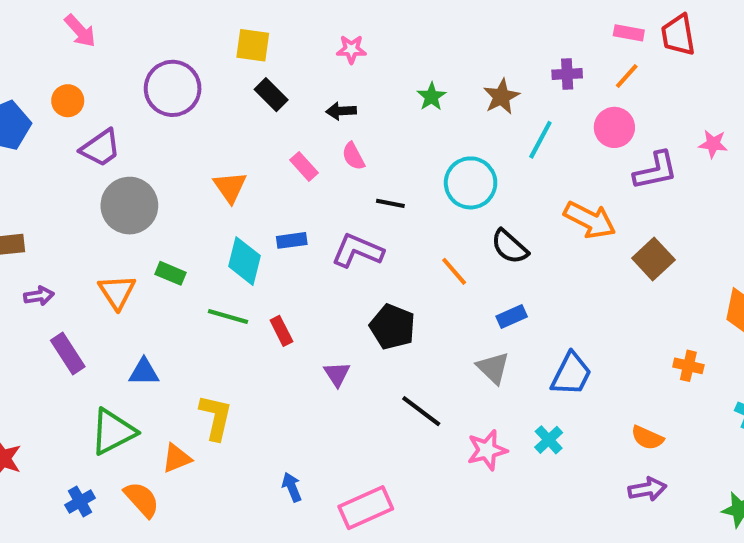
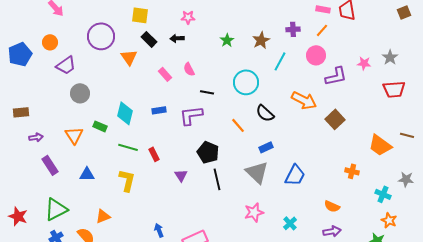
black arrow: (341, 111) -> (177, 38), moved
orange triangle: (230, 187) -> (129, 57), moved
gray circle: (129, 206) -> (80, 93), size x0.7
purple L-shape: (358, 251) -> (191, 115), turned -30
cyan diamond: (244, 261) -> (125, 113), moved
gray triangle: (493, 368) -> (257, 172), size x1.4
black line: (421, 411) -> (217, 179), moved, turned 40
yellow L-shape: (216, 417) -> (127, 180), moved
green triangle: (113, 432) -> (56, 209), moved
cyan cross: (549, 440) -> (290, 223), moved

